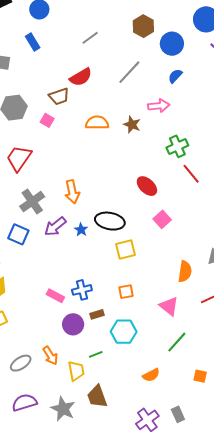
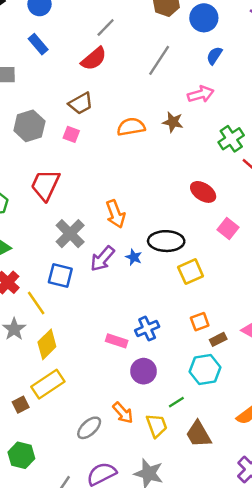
red semicircle: (81, 77) -> (94, 59), moved
brown rectangle: (97, 314) -> (218, 339), moved
brown trapezoid: (97, 397) -> (198, 434), moved

